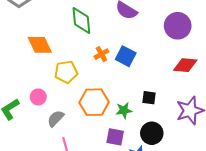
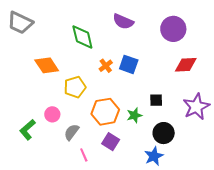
purple square: (115, 137) -> (111, 142), moved, turned 30

